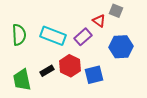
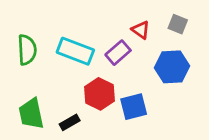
gray square: (116, 11) -> (178, 24), moved
black rectangle: (47, 71) -> (70, 122), moved

